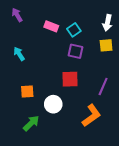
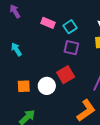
red square: (70, 79) -> (66, 75), turned -30
white circle: (53, 104) -> (47, 86), moved

